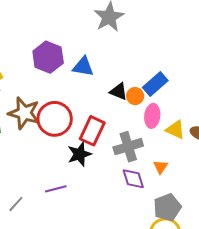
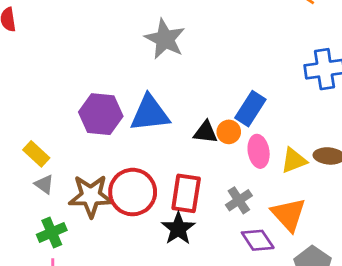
blue triangle: (83, 67) -> (150, 113), size x1.4
yellow triangle: (175, 130) -> (294, 160), turned -30
gray cross: (128, 147) -> (239, 200), size x0.7
orange triangle: (160, 167) -> (288, 214), size x1.8

